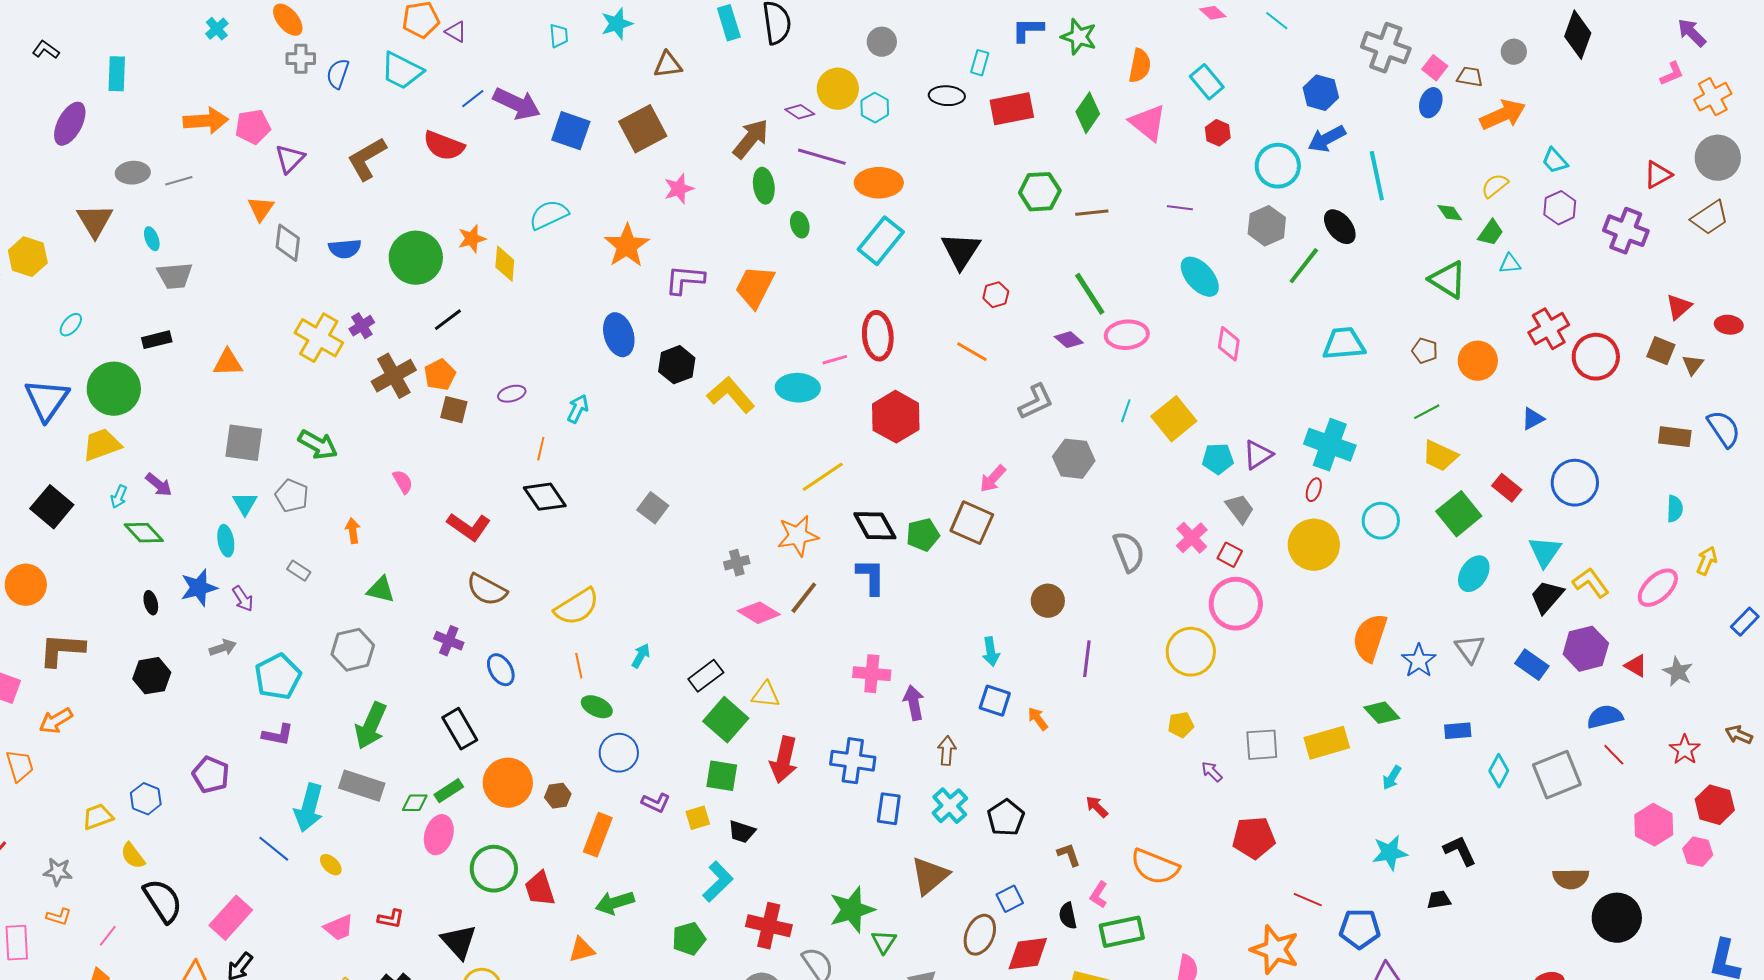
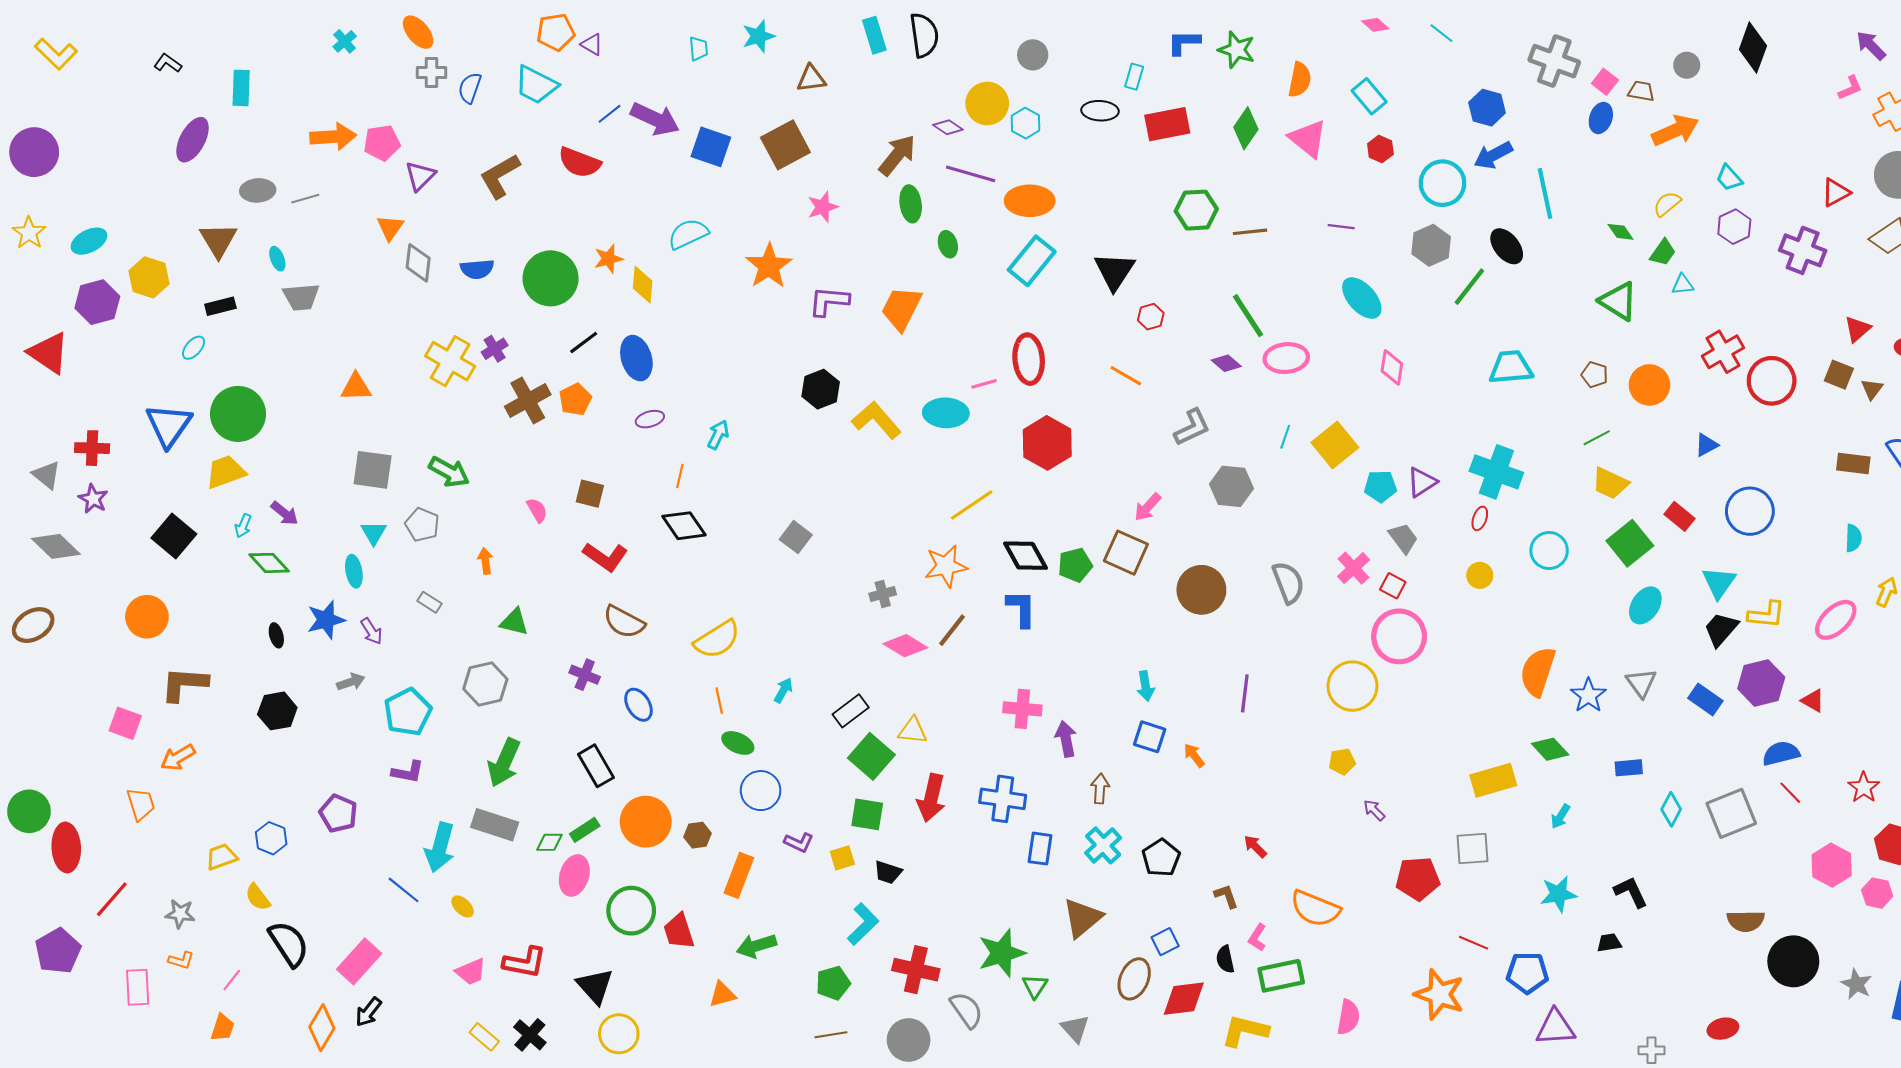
blue ellipse: (619, 335) -> (636, 358), moved
black rectangle: (157, 340) -> (220, 306), moved
brown square: (454, 410) -> (590, 494), moved
yellow circle: (1314, 545) -> (1480, 575), size x0.5
yellow L-shape: (1591, 583) -> (1766, 615), turned 132
brown circle: (1048, 601) -> (1201, 590), moved, size x1.4
gray star: (1678, 672) -> (1856, 984), moved
gray square: (1262, 745) -> (1473, 849), moved
red L-shape: (391, 919) -> (525, 962), size x1.6

